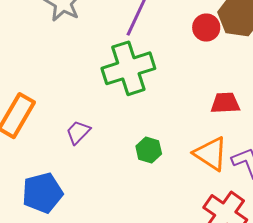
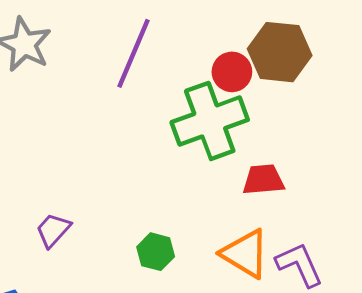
green cross: (128, 68) -> (210, 121), moved

